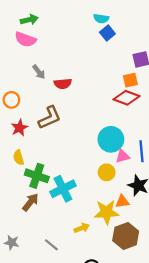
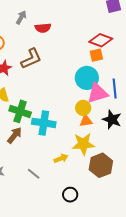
gray arrow: (39, 72) -> (21, 17), turned -112
orange square: (130, 80) -> (96, 55), moved
pink triangle: (123, 156) -> (97, 93), size x1.6
cyan cross: (63, 189) -> (44, 123), turned 35
orange triangle: (122, 202) -> (86, 121), moved

